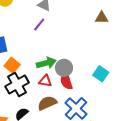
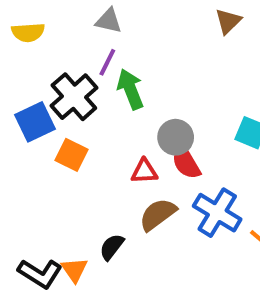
brown triangle: (102, 18) -> (228, 21), turned -32
green arrow: (46, 63) -> (130, 89), moved, turned -84
black cross: (17, 84) -> (74, 97), moved

